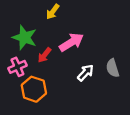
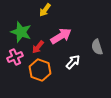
gray semicircle: (113, 68) -> (97, 47), moved
orange hexagon: (34, 89) -> (40, 70), moved

